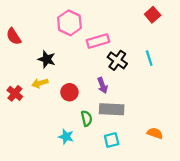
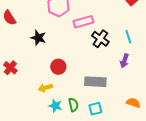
yellow arrow: (40, 83) -> (45, 88), moved
purple arrow: (102, 85) -> (124, 61), moved, turned 40
green semicircle: (87, 118) -> (73, 105), moved

